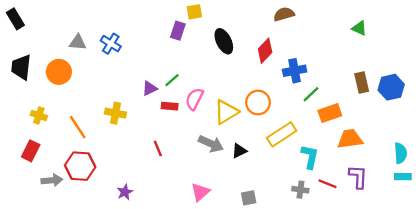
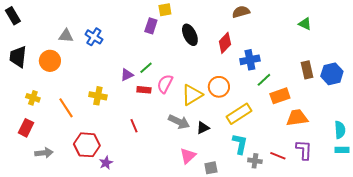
cyan L-shape: (310, 157) -> (240, 144), moved
red hexagon: (80, 166) -> (87, 145), moved
pink triangle: (200, 192) -> (188, 156), moved

